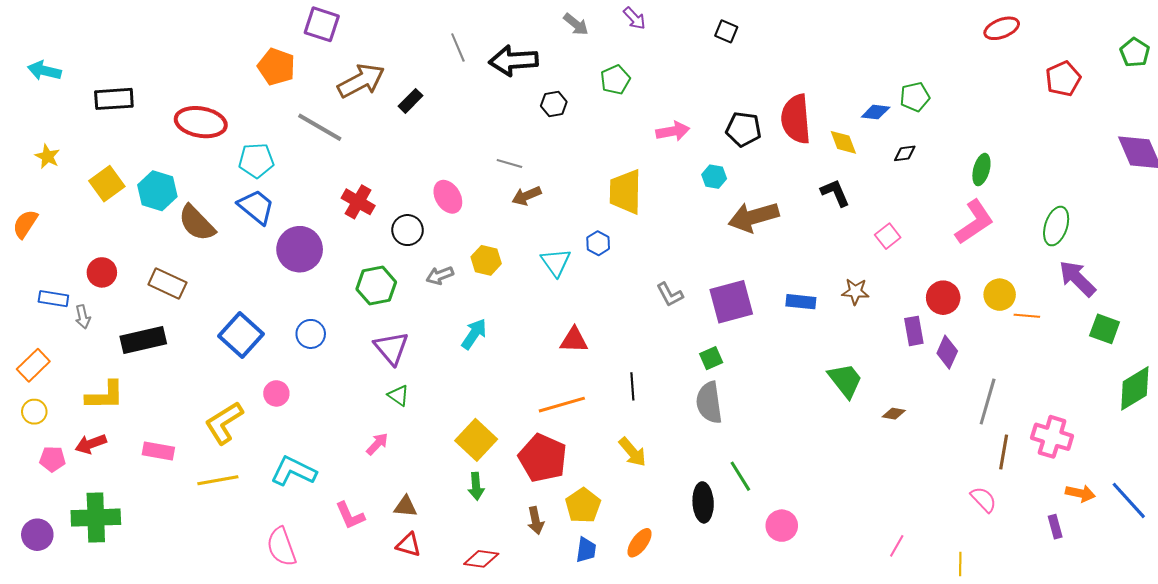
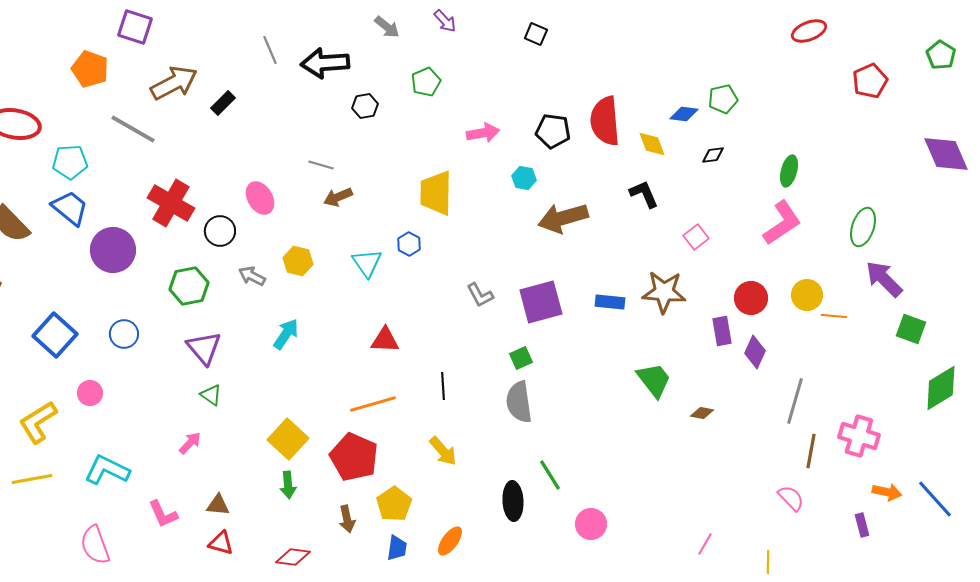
red cross: (358, 202) -> (171, 203), size x1.4
gray arrow: (440, 275) -> (252, 276), turned 48
brown star: (855, 292) -> (664, 292), size x1.6

